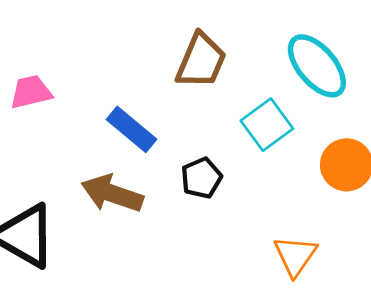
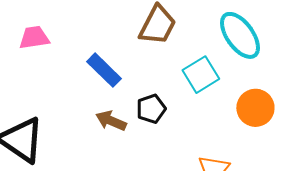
brown arrow: (112, 194) -> (111, 121), moved, size x0.7

